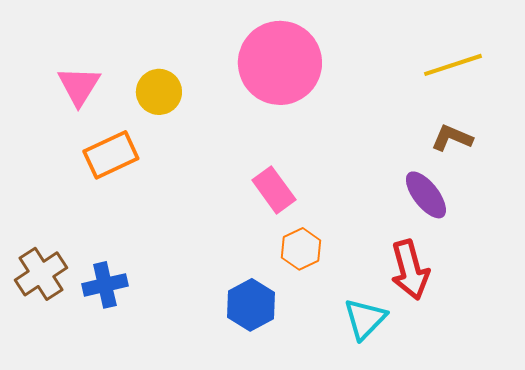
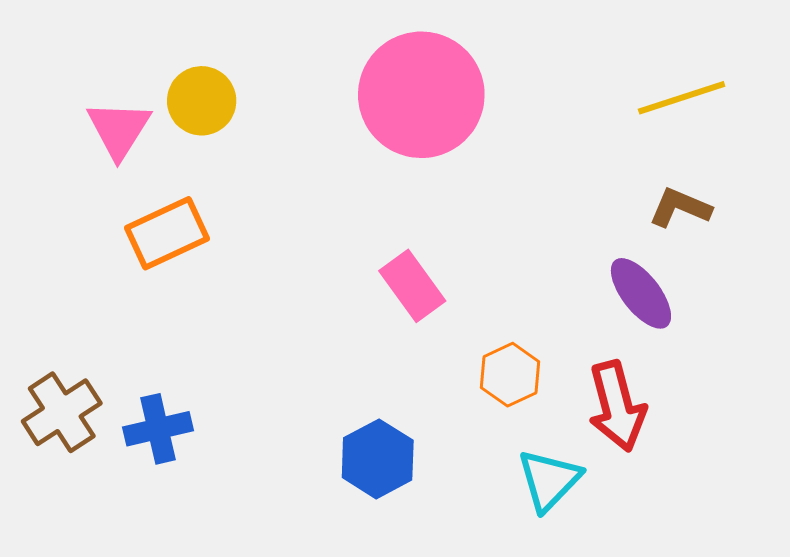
yellow circle: (159, 92) -> (202, 101), moved
orange hexagon: (301, 249) -> (510, 375), moved

